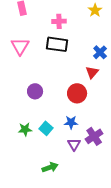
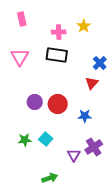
yellow star: (95, 10) -> (84, 26), moved
red circle: (77, 93) -> (58, 104), moved
blue star: (71, 122) -> (85, 116), moved

